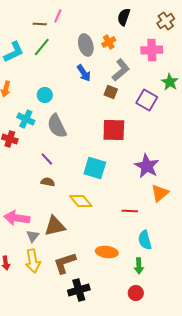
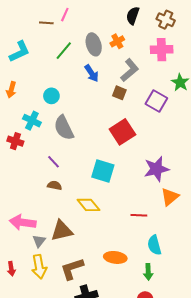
brown cross: (166, 21) -> (166, 20), moved, turned -30
green line: (42, 47) -> (64, 51), moved
red square: (114, 130) -> (122, 132), turned -35
purple star: (147, 166) -> (156, 169), turned 30

